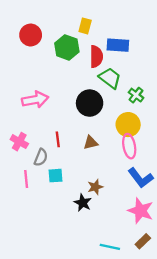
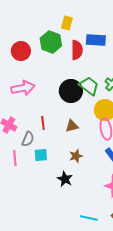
red circle: (31, 35) -> (21, 51), moved
green trapezoid: (110, 78) -> (89, 86), moved
brown star: (95, 187) -> (76, 156), moved

